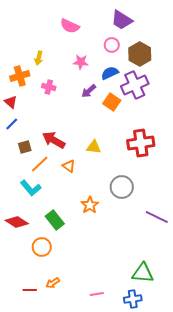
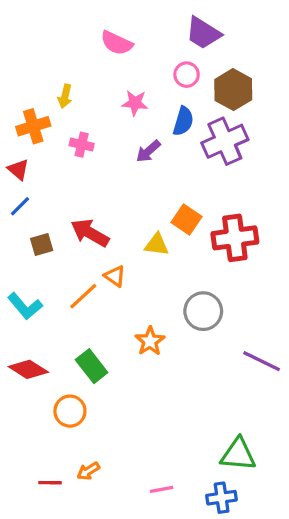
blue semicircle: (110, 73) -> (183, 121), turned 132
orange square: (112, 102) -> (187, 220), moved
orange line: (40, 164) -> (83, 296), moved
cyan L-shape: (31, 188) -> (25, 306), moved

